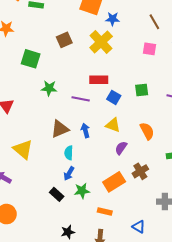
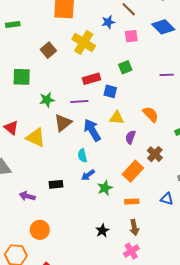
blue star: (113, 19) -> (108, 22), moved
green square: (142, 90) -> (125, 67), moved
brown triangle: (60, 129) -> (63, 123), moved
blue arrow: (85, 130) -> (92, 130), size x1.6
yellow triangle: (23, 149) -> (36, 138), moved
blue arrow: (69, 173) -> (88, 175), turned 40
black rectangle: (57, 194) -> (56, 184), moved, turned -32
blue triangle: (139, 227) -> (167, 199), moved

